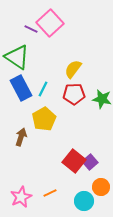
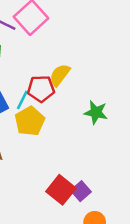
red pentagon: (74, 94) -> (41, 89), moved
yellow pentagon: (44, 119) -> (30, 121), moved

